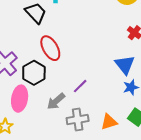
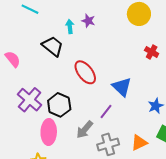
red ellipse: (50, 48) -> (85, 72), moved
blue triangle: (125, 65) -> (122, 87), moved

